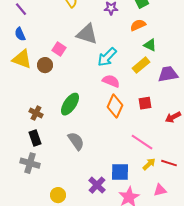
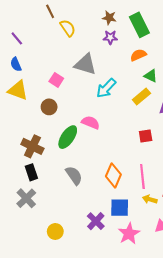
brown circle: (45, 65) -> (49, 107), moved
pink semicircle: (111, 81) -> (91, 122), moved
orange diamond: (115, 106) -> (113, 175), moved
brown cross: (36, 113) -> (32, 146), size x1.5
pink line: (142, 142) -> (142, 176), turned 50
gray cross: (30, 163) -> (26, 198), turned 30
yellow arrow: (149, 164) -> (150, 199), turned -120

